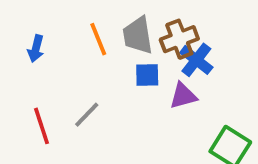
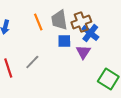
purple triangle: (183, 96) -> (83, 52), turned -42

